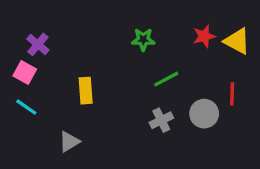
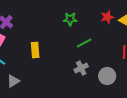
gray circle: (204, 114) -> (107, 76), moved
gray triangle: (69, 142) -> (13, 81), moved

